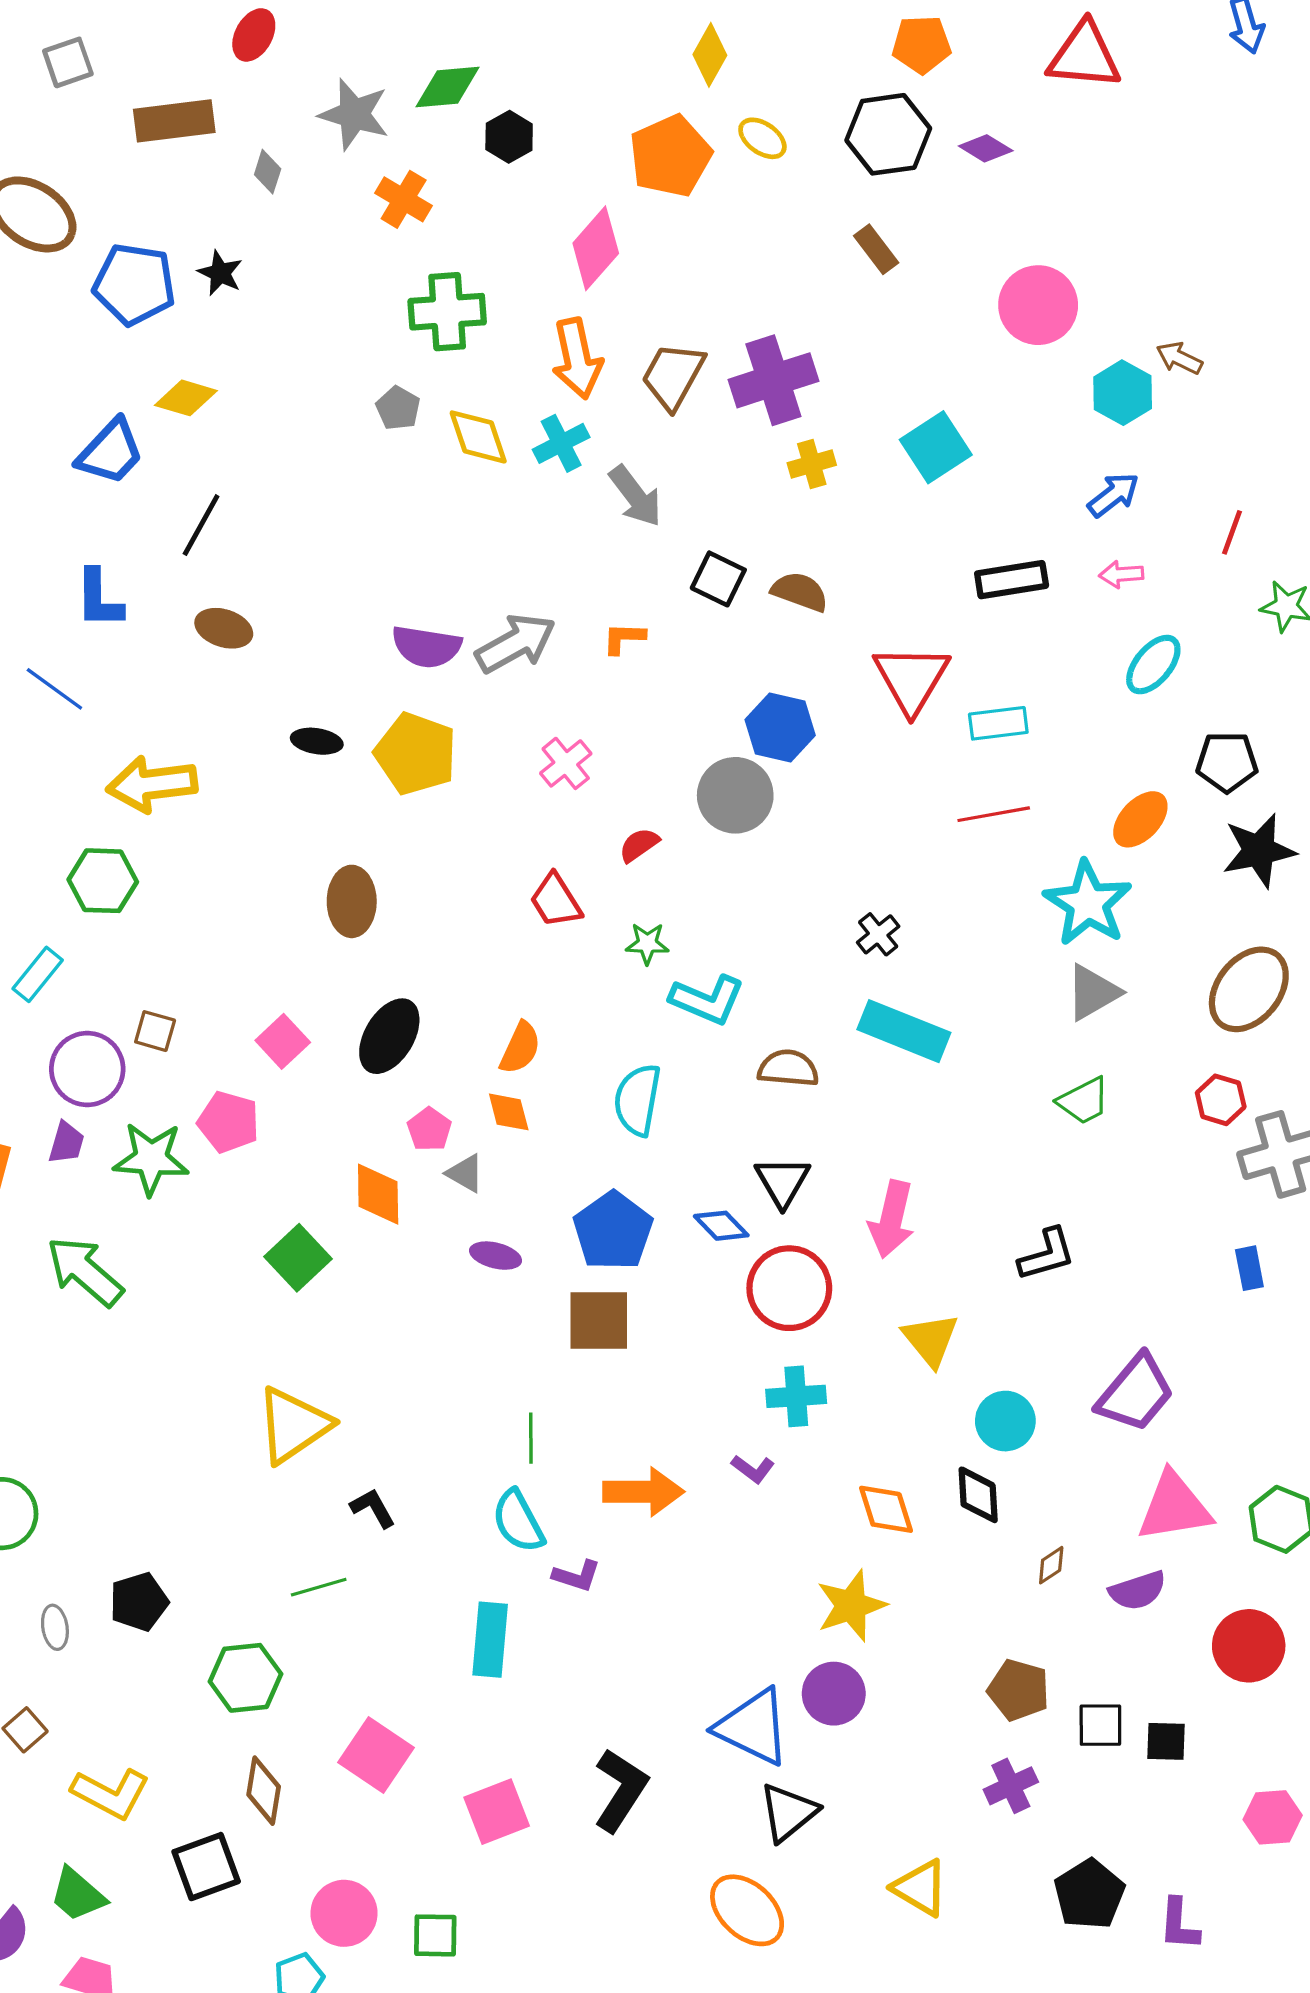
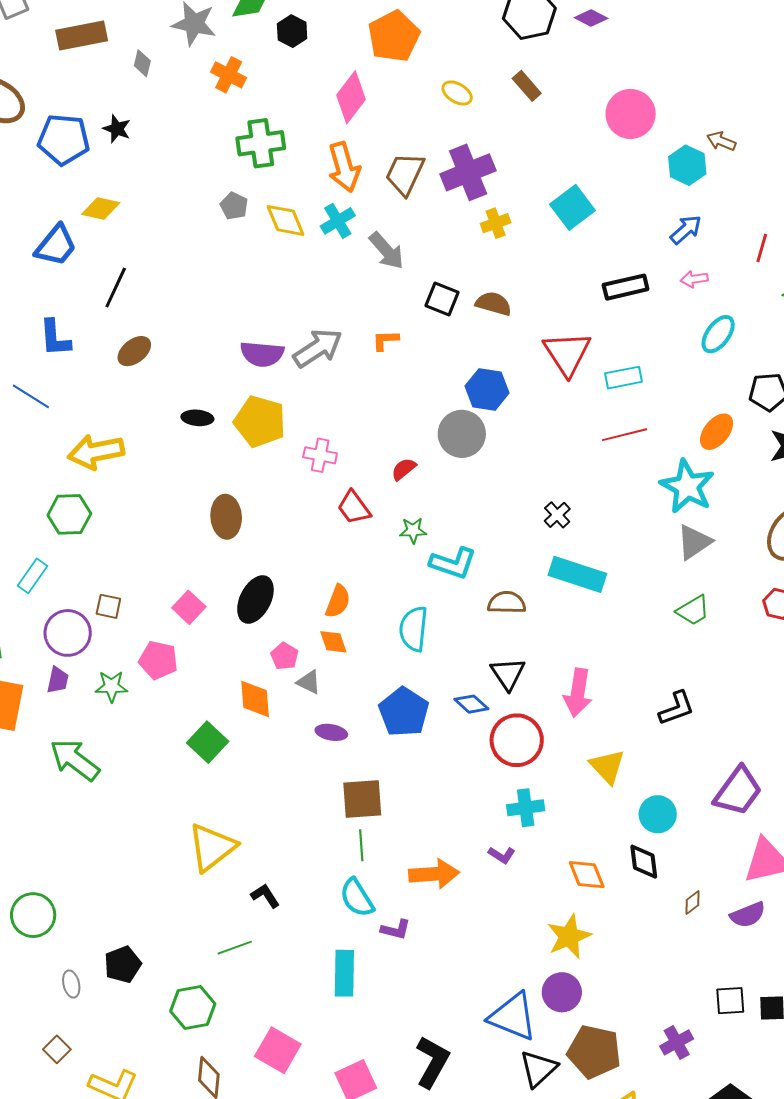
yellow ellipse: (762, 138) -> (457, 93), moved
brown ellipse: (224, 628) -> (134, 351), turned -52
pink cross: (566, 763) -> (320, 455), moved, turned -36
green star: (151, 1159) -> (111, 686), size x0.7
brown square: (599, 1320) -> (362, 799), moved
brown pentagon: (1018, 1690) -> (594, 1052), moved, size x1.4

